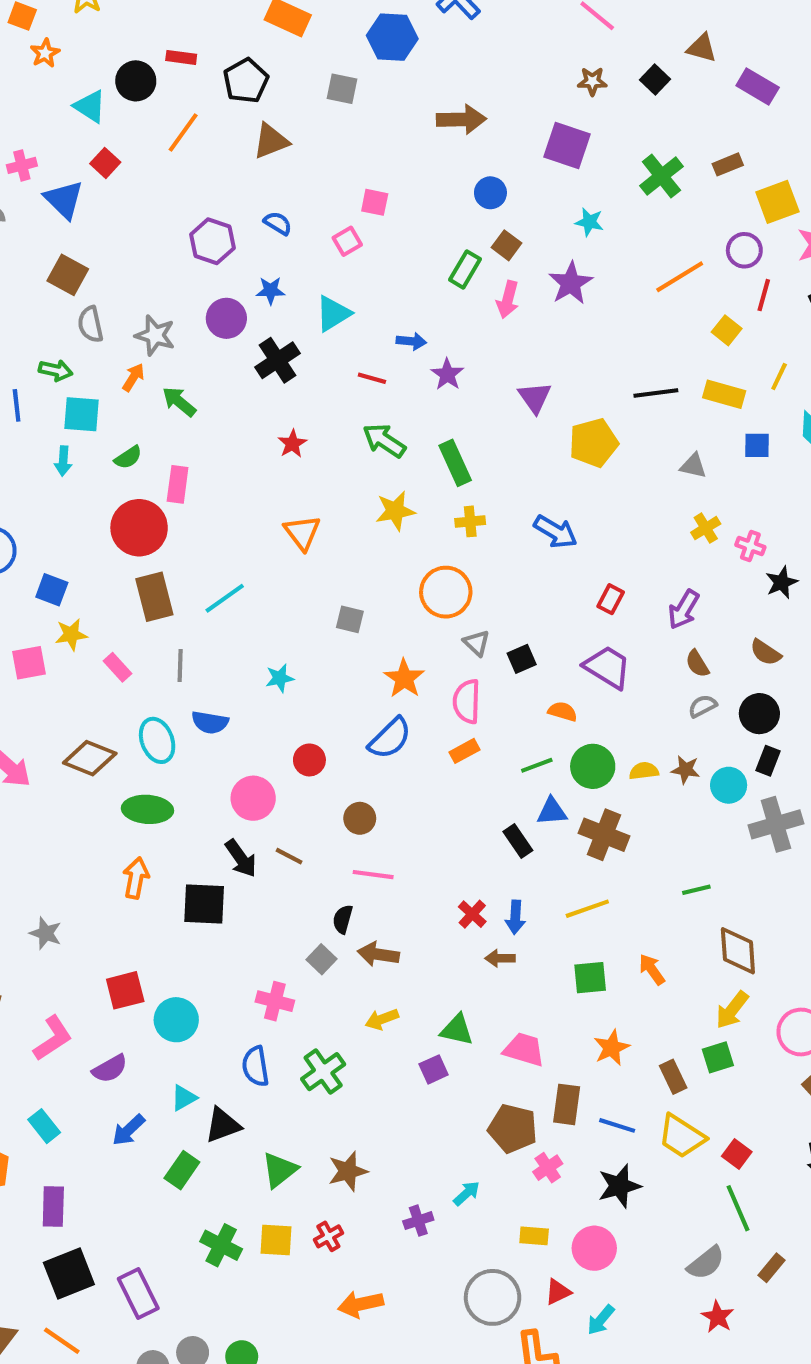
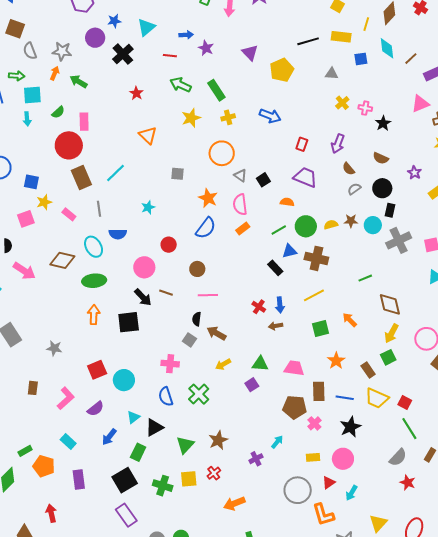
brown arrow: (378, 954) -> (216, 333), turned 30
black square: (69, 1273) -> (125, 480), moved

